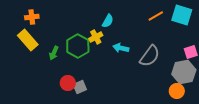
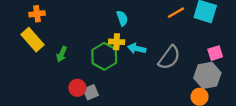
cyan semicircle: (108, 21) -> (122, 18), turned -48
yellow cross: (96, 37) -> (117, 42), moved, turned 32
green hexagon: (78, 46) -> (104, 56), moved

